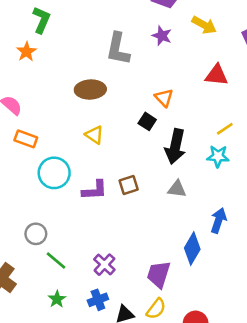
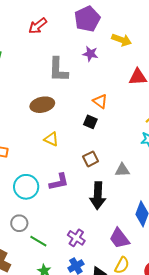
black arrow: (175, 146) -> (98, 196), moved
cyan circle: (54, 173) -> (26, 187), moved
brown square: (129, 185) -> (91, 159), moved
purple trapezoid: (159, 274) -> (119, 238), turned -45

